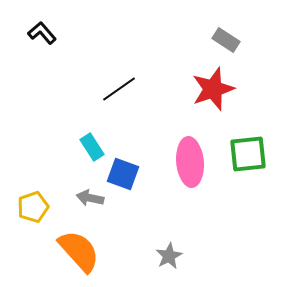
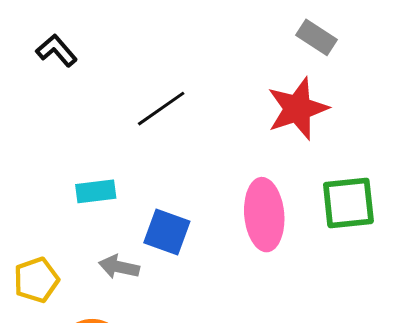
black L-shape: (42, 33) -> (57, 51), moved
cyan rectangle: (92, 147) -> (96, 191), moved, turned -64

